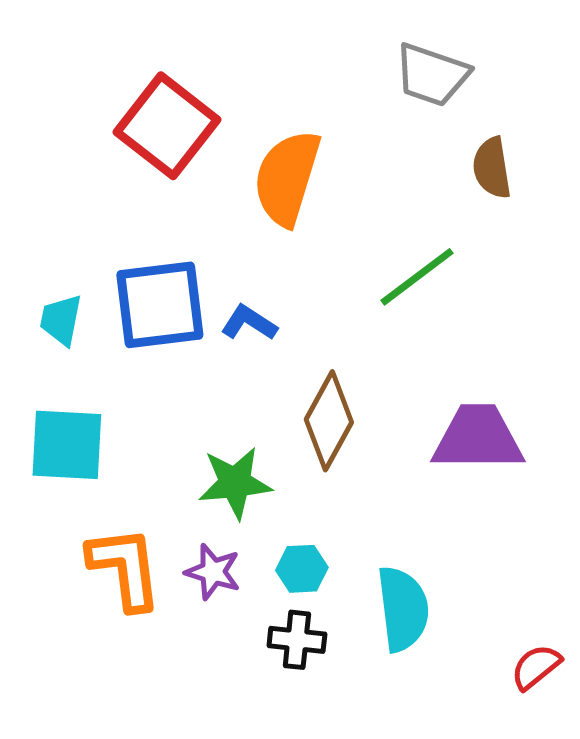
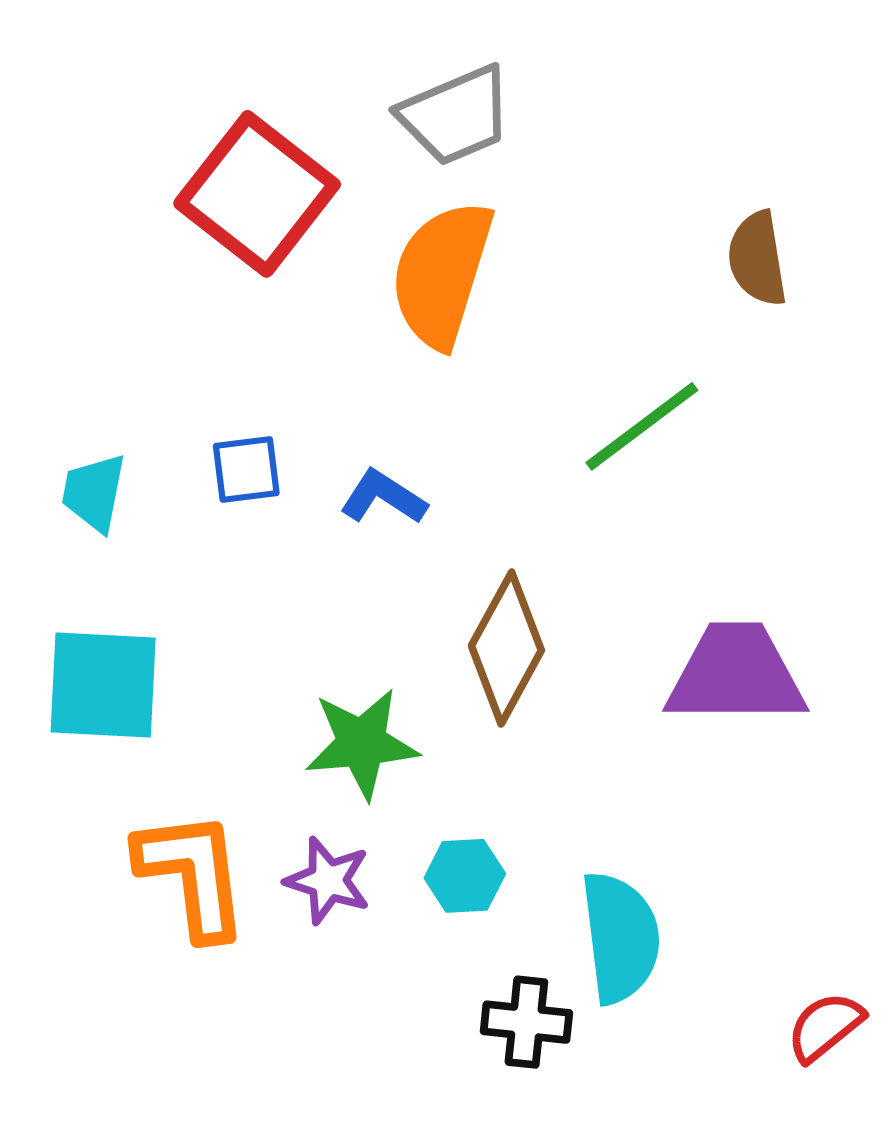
gray trapezoid: (432, 75) -> (456, 115), moved, turned -42
blue square: (160, 305) -> (246, 469), size x0.5
black cross: (297, 640) -> (526, 1022), moved

